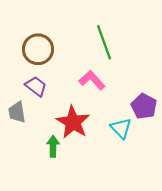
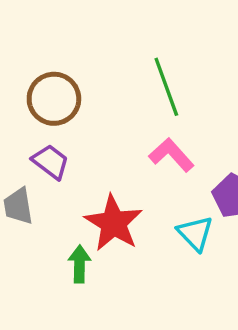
pink L-shape: (92, 80) -> (171, 155), moved

